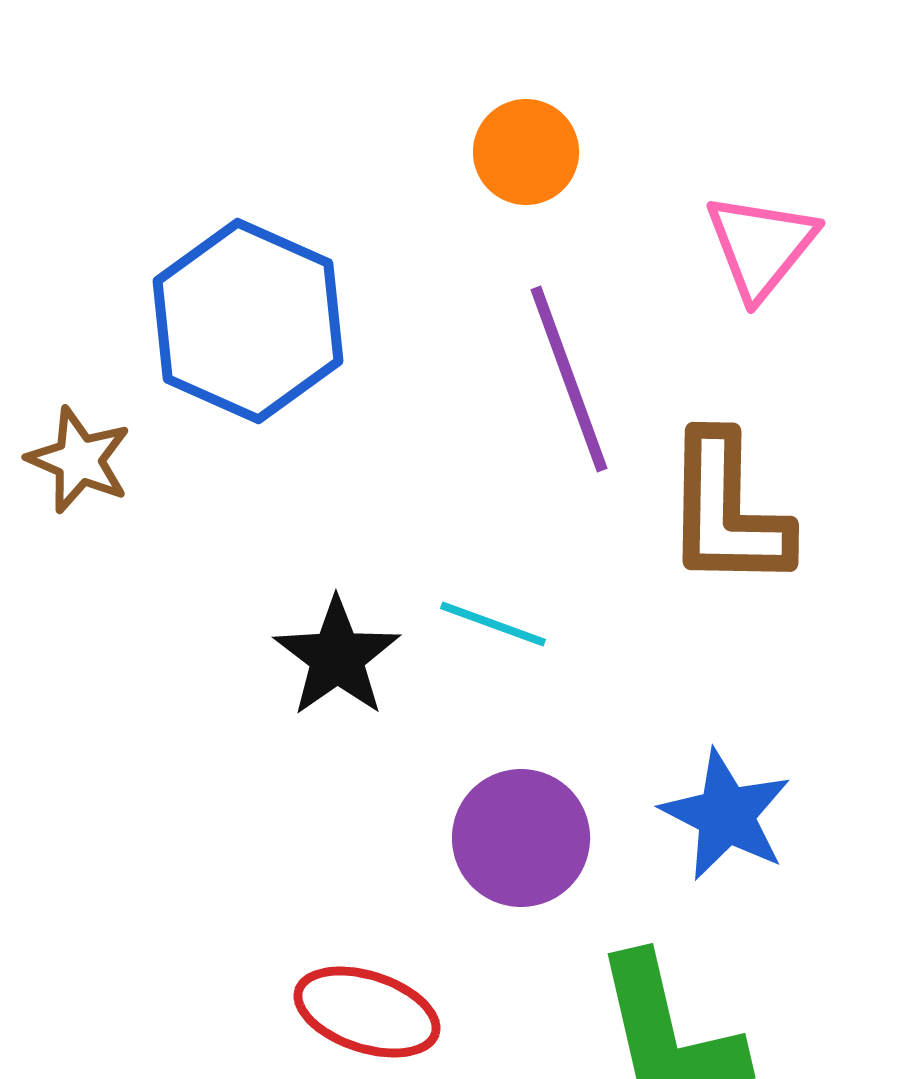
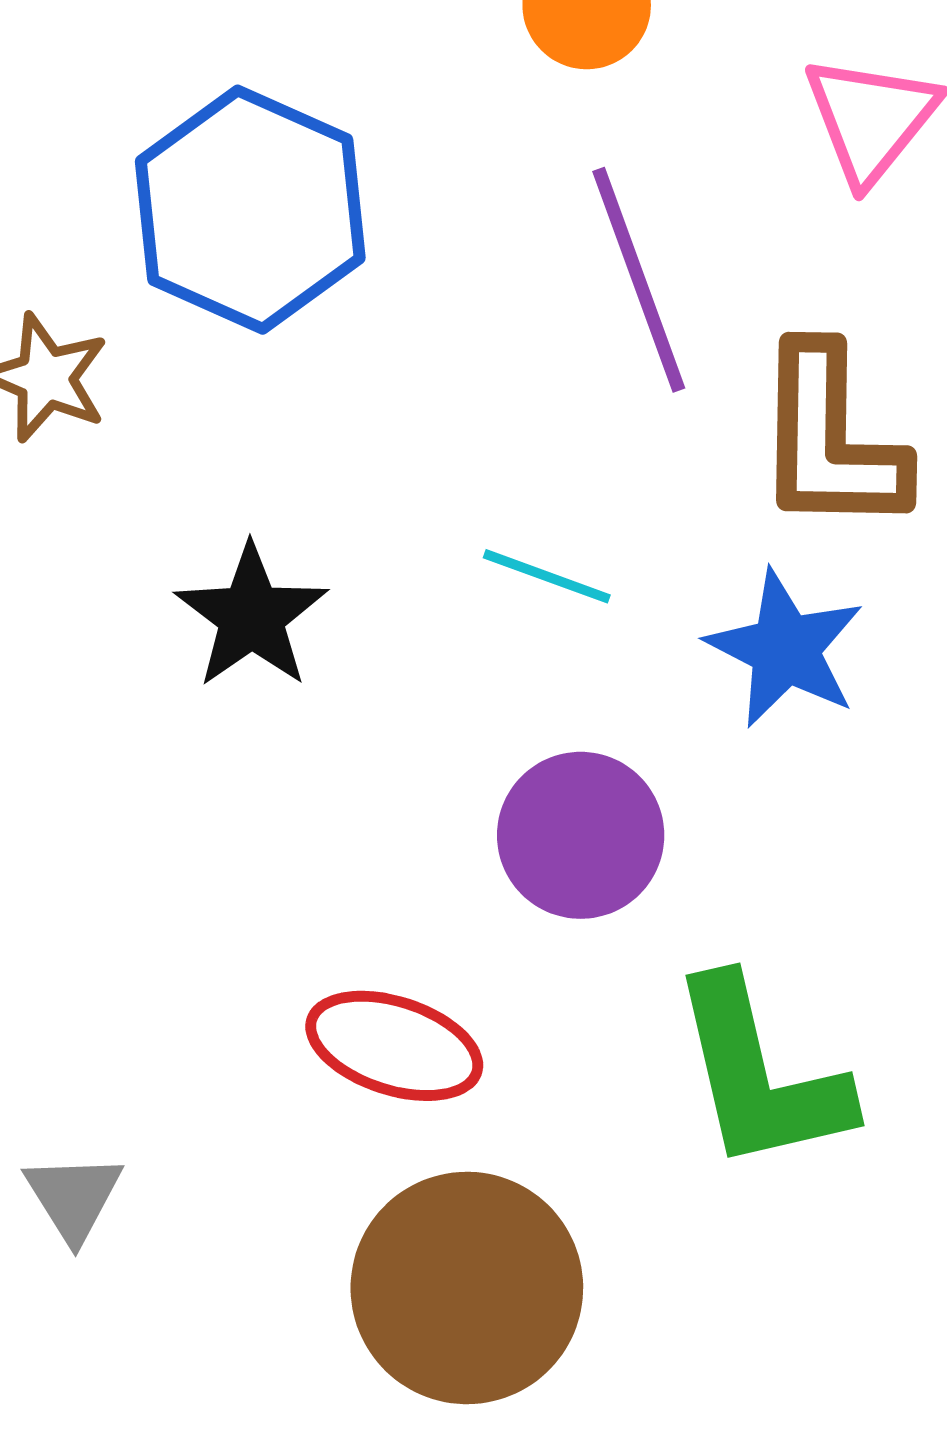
black star: (337, 657) -> (251, 616), moved
blue star: (726, 815) -> (785, 649), moved

